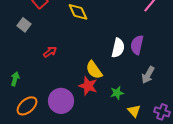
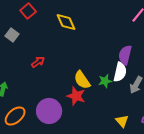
white semicircle: (118, 48) -> (120, 72), moved
green star: (117, 93) -> (105, 81), moved

